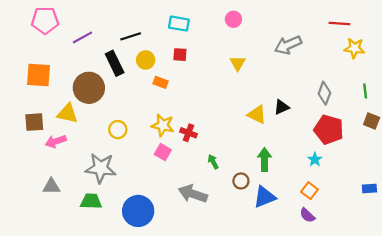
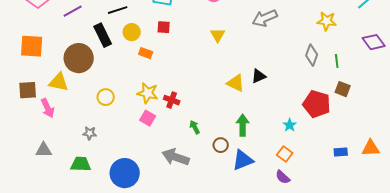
gray diamond: (324, 93) -> (312, 55), moved
red pentagon: (329, 130) -> (317, 104), moved
pink arrow: (56, 141) -> (48, 108), turned -96
gray star: (101, 168) -> (90, 133), size x0.5

